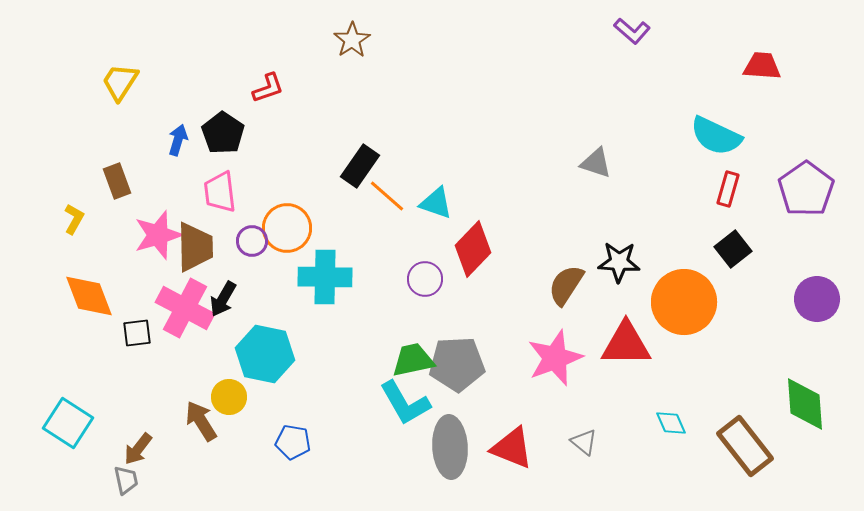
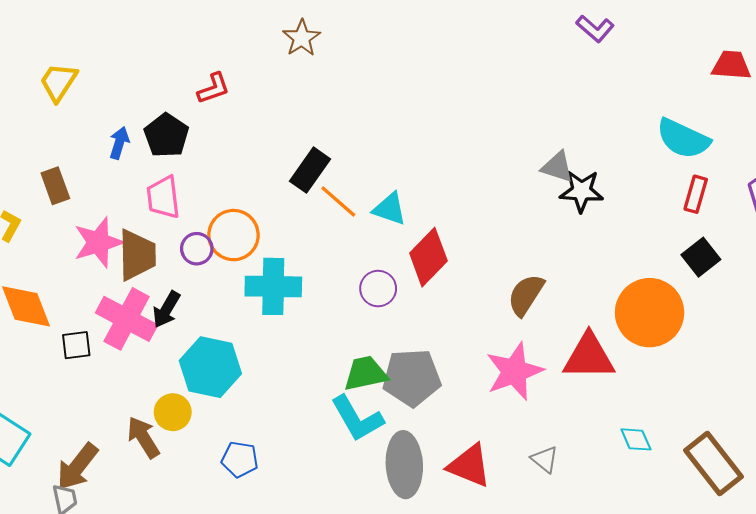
black star: (619, 262) -> (581, 191), moved
brown arrow: (138, 449) -> (77, 467), size x1.4

